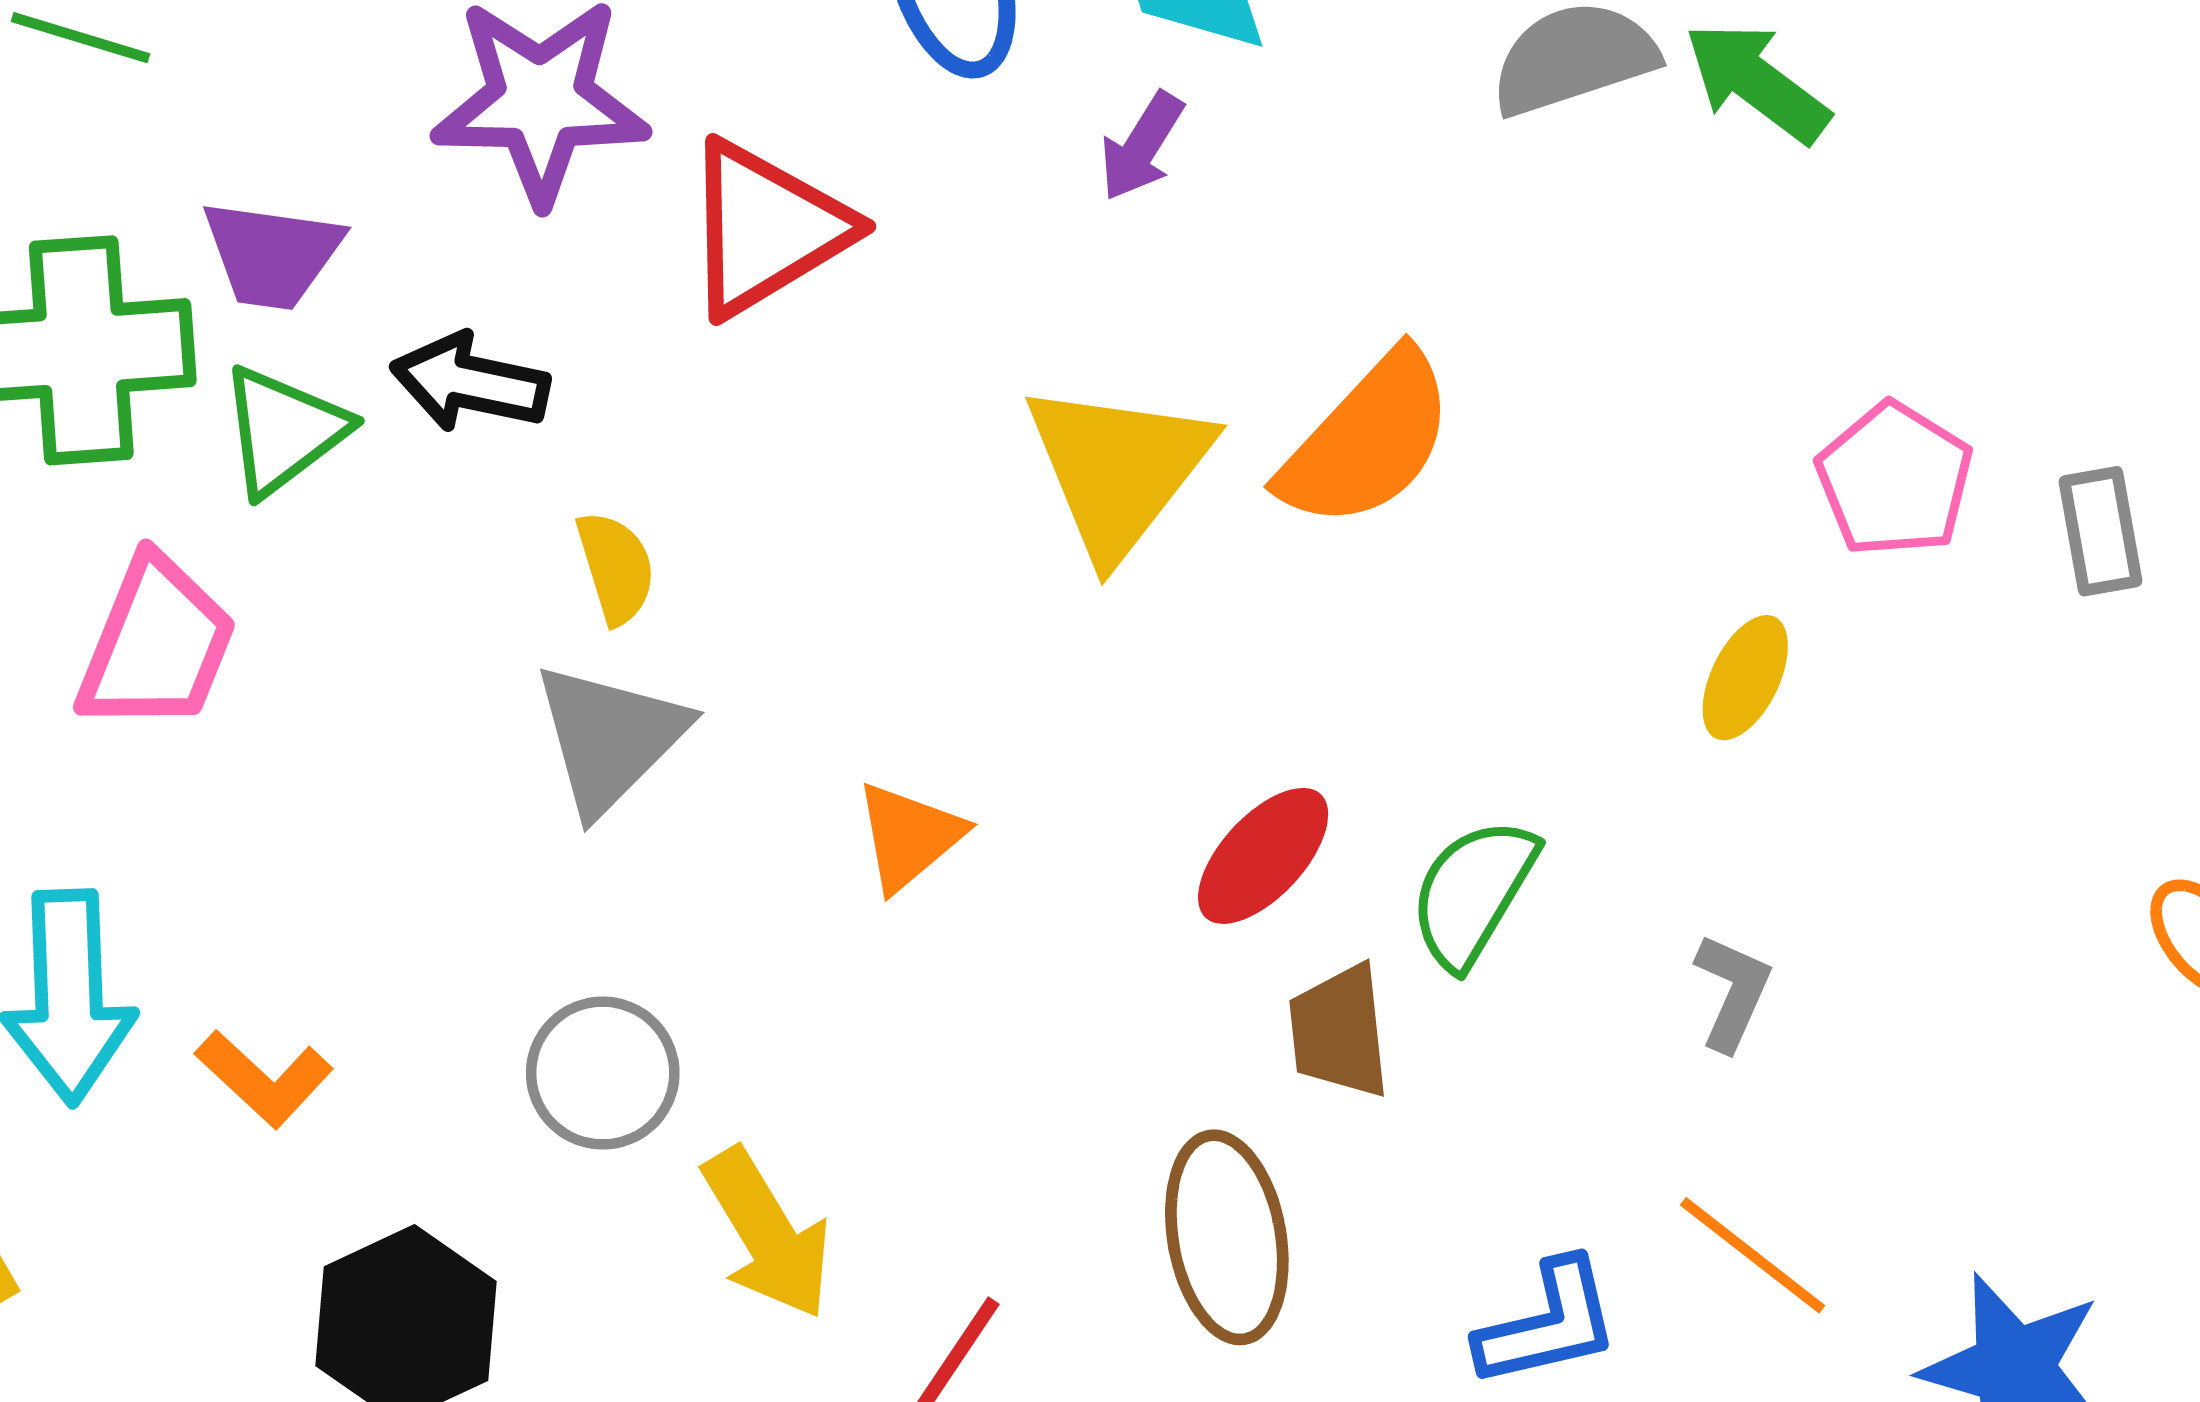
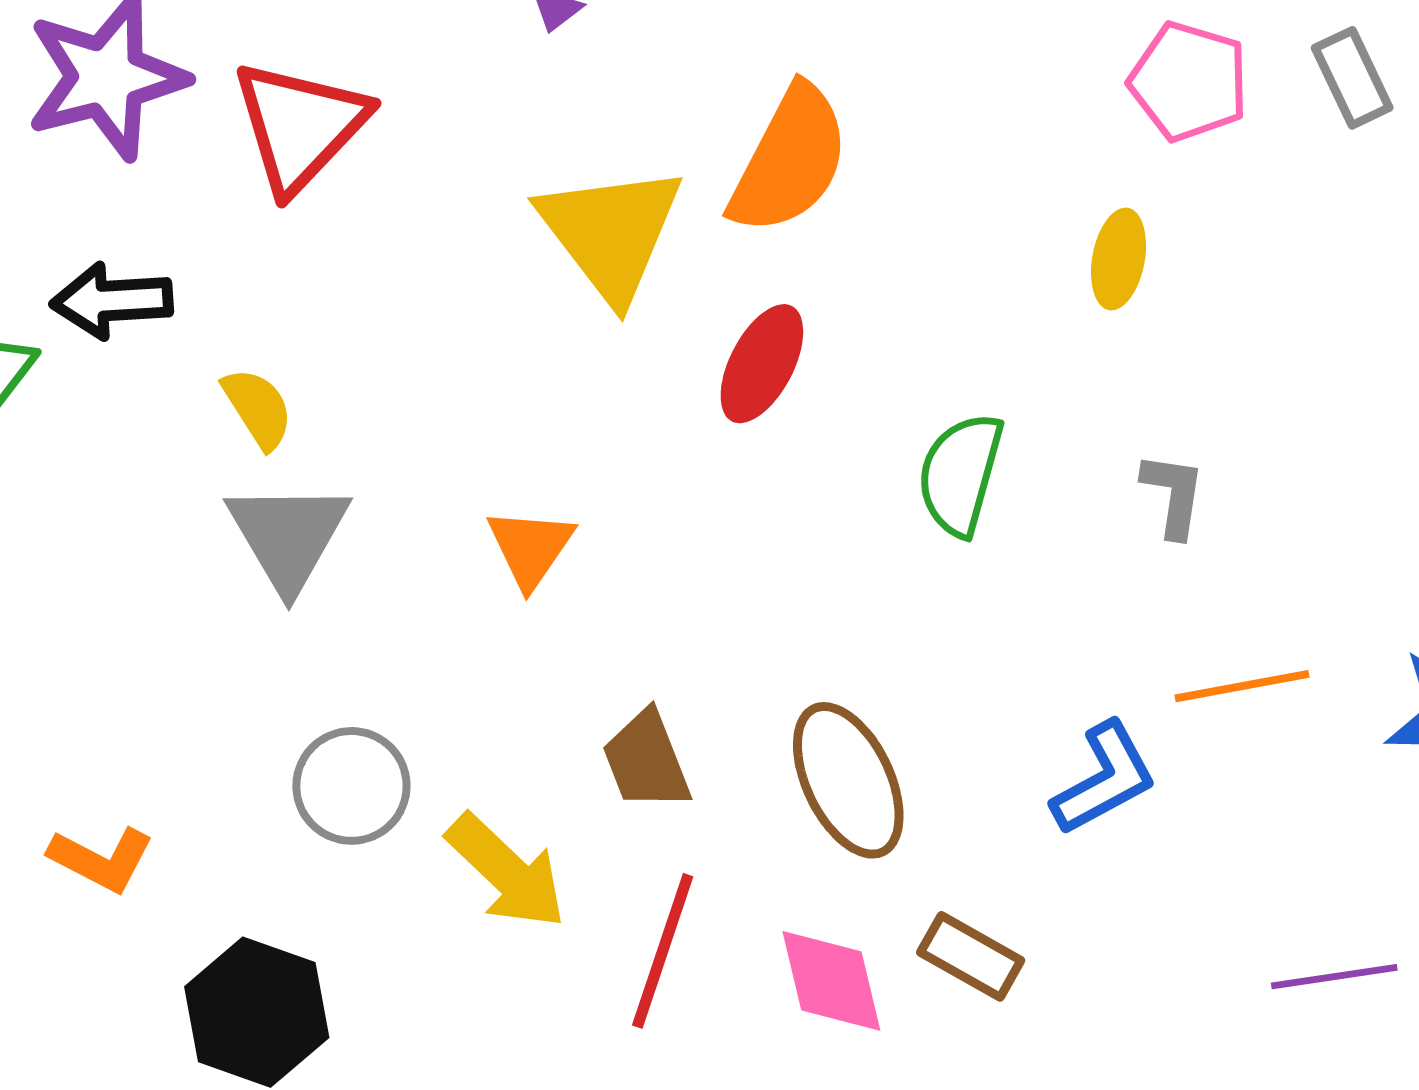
red ellipse: (1263, 856) -> (762, 364), moved
brown trapezoid: (1339, 1031) -> (646, 761), moved
orange line: (1753, 1255) -> (1242, 686), turned -33

